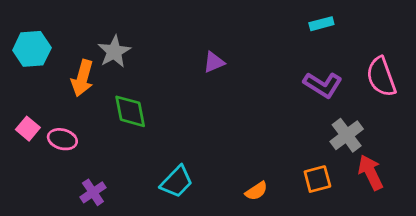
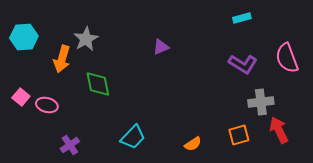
gray cross: (347, 135) -> (261, 102), turned 30

